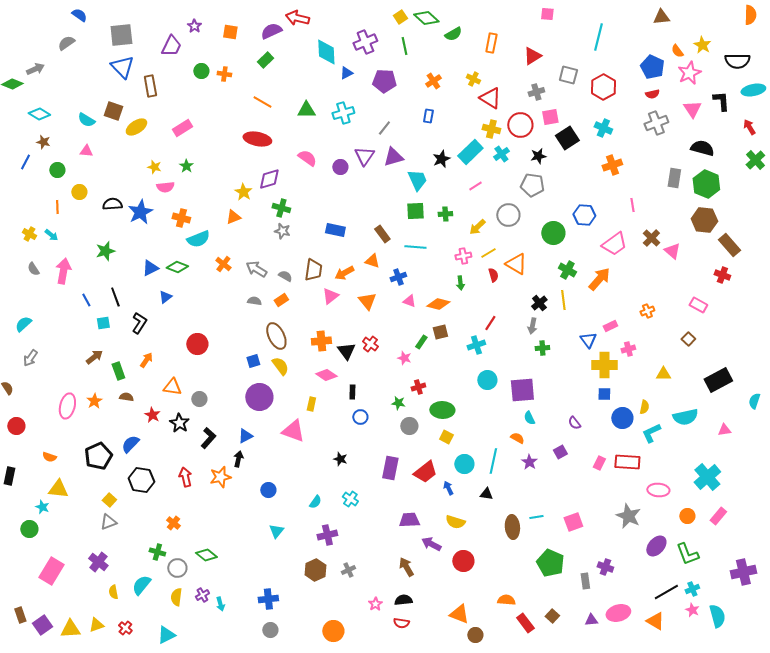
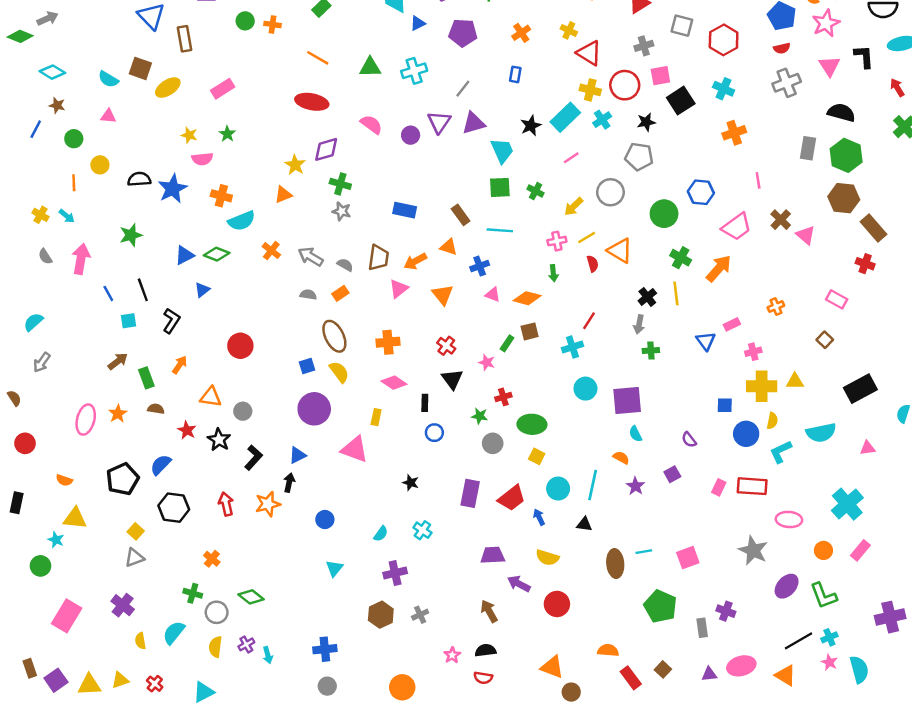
green cross: (445, 214) -> (536, 191), turned 32
black triangle: (346, 351) -> (452, 379), moved
yellow cross: (604, 365) -> (762, 386), moved

